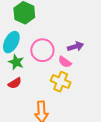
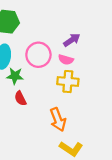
red semicircle: (15, 83) -> (20, 98), turned 112

